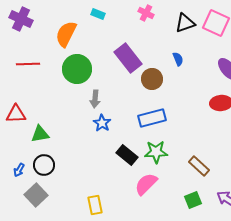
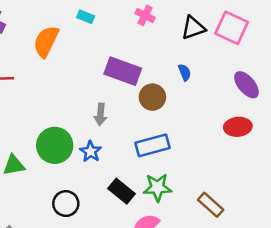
purple rectangle: (128, 58) -> (123, 71), turned -32
green circle: (77, 69) -> (55, 145), moved
gray arrow: (95, 99) -> (100, 114), moved
black circle: (44, 165) -> (66, 204), moved

